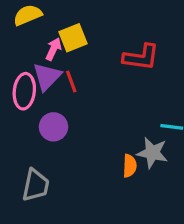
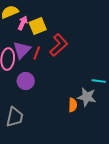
pink arrow: (53, 49) -> (23, 23), moved
red L-shape: (141, 57) -> (59, 45), moved, turned -50
red line: (71, 81) -> (37, 53), turned 40

